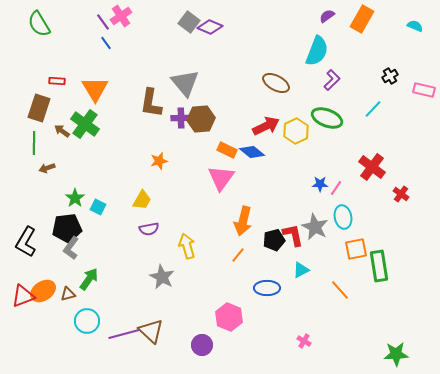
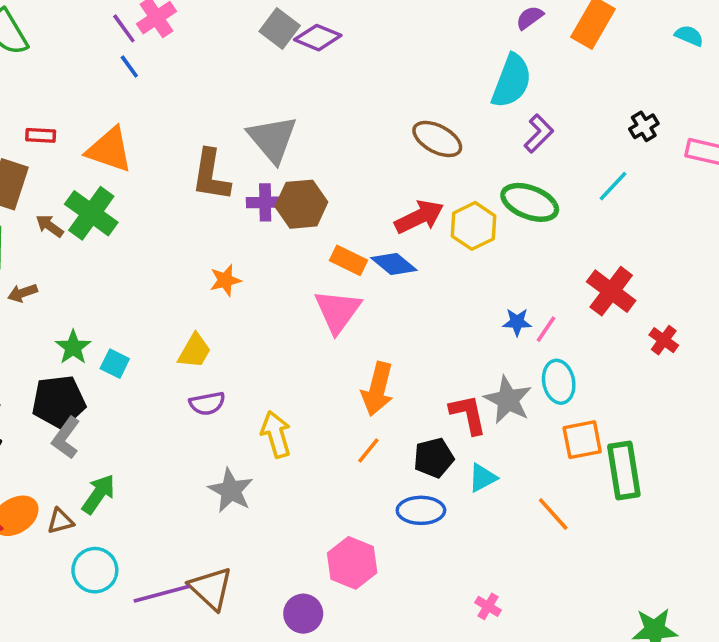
orange triangle: (95, 89) -> (109, 150), turned -40
black pentagon: (274, 240) -> (434, 458), moved

